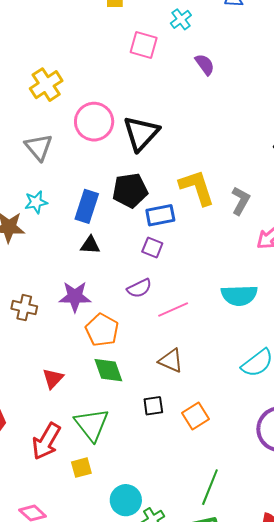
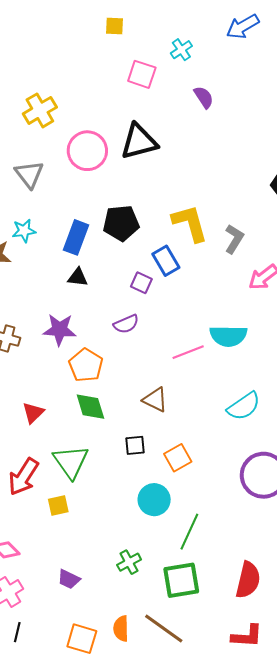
black triangle: (141, 133) -> (139, 142), moved, turned 30
blue rectangle: (160, 215) -> (166, 261), moved, turned 68
pink line: (173, 309) -> (188, 352), moved
cyan circle: (126, 500) -> (154, 500), moved

